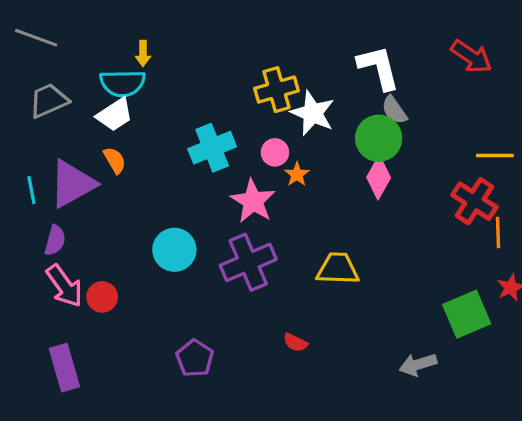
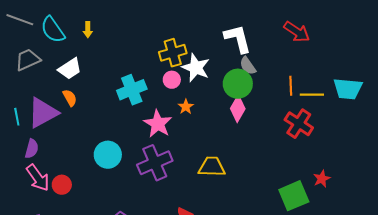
cyan semicircle: (123, 83) -> (53, 30), moved, turned 56
pink circle: (275, 152) -> (172, 80), moved
orange line: (498, 233) -> (291, 86), moved

